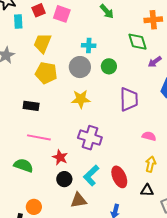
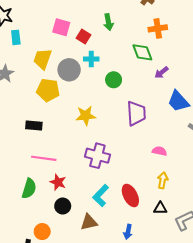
red square: (39, 10) -> (83, 36), moved, turned -32
green arrow: (107, 11) -> (108, 22), turned 35
gray circle: (80, 67) -> (69, 70), moved
red star: (60, 157) -> (58, 182), moved
green semicircle: (23, 165) -> (29, 189), turned 90
black circle: (64, 179) -> (63, 206), moved

